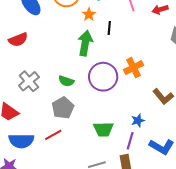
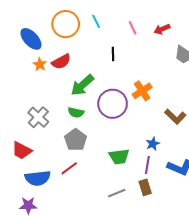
orange star: (89, 14) -> (40, 64), moved
red semicircle: (18, 40) -> (61, 62), moved
green arrow: (85, 43) -> (82, 85), moved, turned -135

